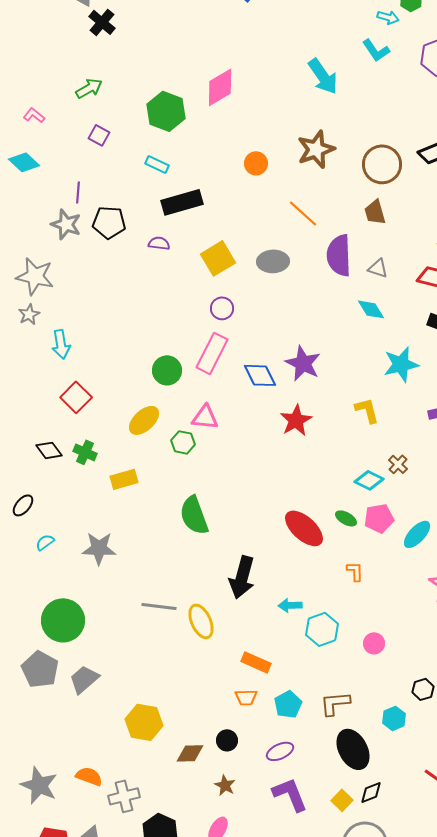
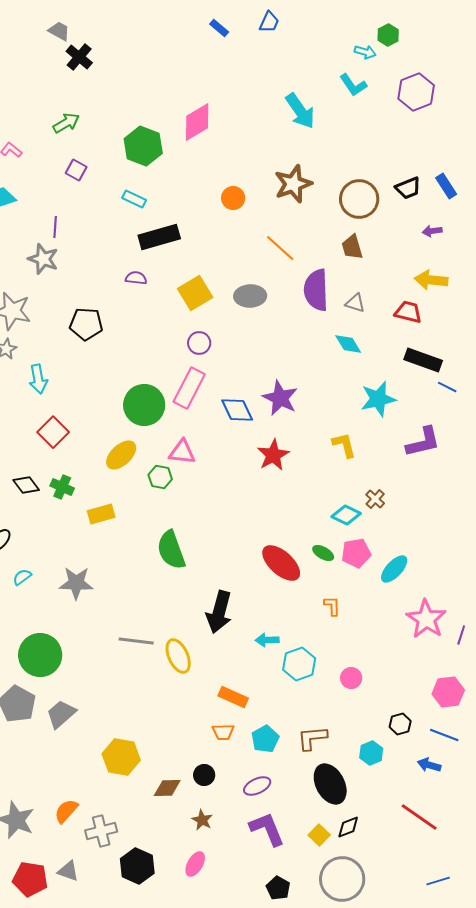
black pentagon: (109, 222) -> (86, 324), moved
green circle: (167, 370) -> (144, 405), size x1.4
orange semicircle: (89, 776) -> (66, 811), turned -68

